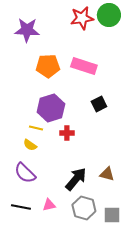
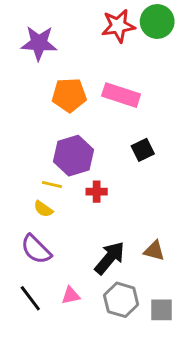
black line: (21, 207) -> (30, 298), turned 42

